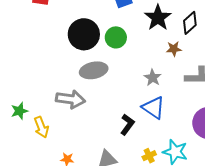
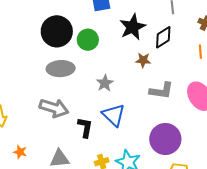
gray star: (153, 78) -> (105, 83), moved
gray arrow: (70, 99) -> (54, 108), moved
black L-shape: (127, 125) -> (85, 127), turned -35

